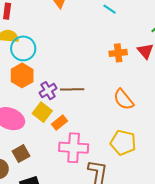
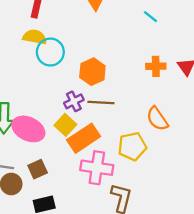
orange hexagon: (22, 75) -> (92, 72), moved
orange rectangle: (60, 123) -> (84, 138), size x1.8
yellow pentagon: (123, 143) -> (132, 146), moved, turned -30

